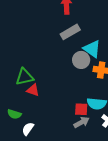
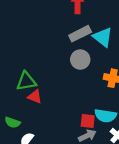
cyan triangle: (92, 49) -> (103, 37), moved
gray circle: (81, 60) -> (80, 60), moved

